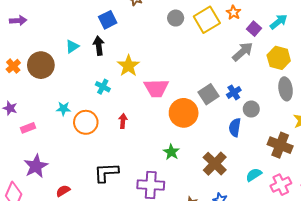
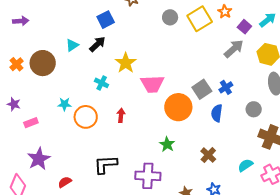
black arrow: (99, 46) -> (97, 44), turned 54
gray circle: (251, 109) -> (254, 109), moved
blue semicircle: (235, 127) -> (217, 113), moved
brown cross: (215, 164) -> (208, 155), size x0.7

